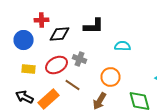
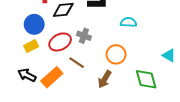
blue circle: (24, 40) -> (34, 24), moved
yellow rectangle: (28, 69) -> (31, 46), turned -32

